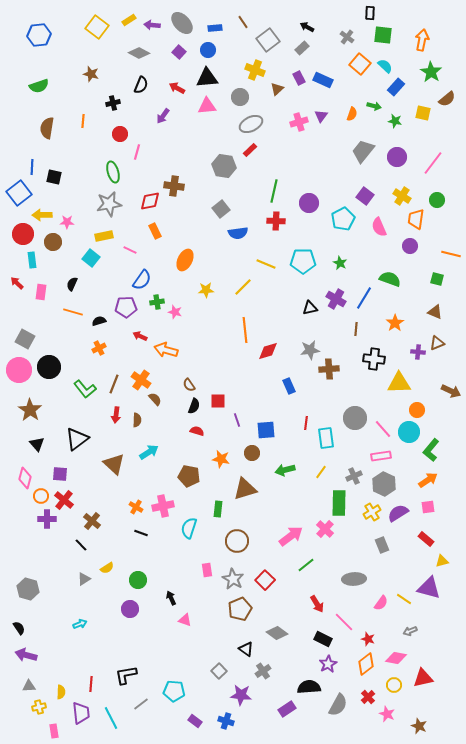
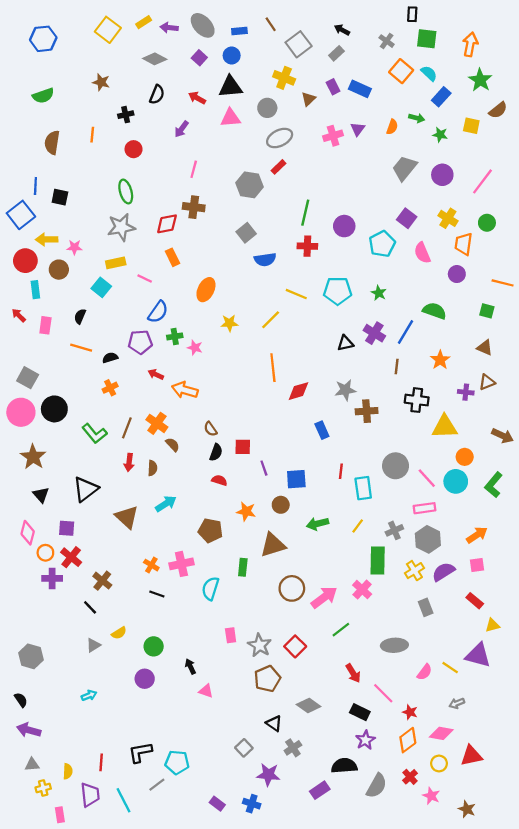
pink line: (137, 152) -> (194, 169), moved
green L-shape: (431, 450) -> (494, 485), moved
brown circle: (237, 541) -> (292, 588), moved
cyan pentagon: (174, 691) -> (177, 762), moved

